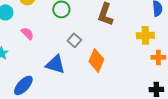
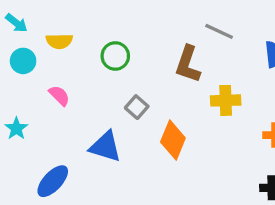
yellow cross: (145, 35) -> (226, 100), moved

